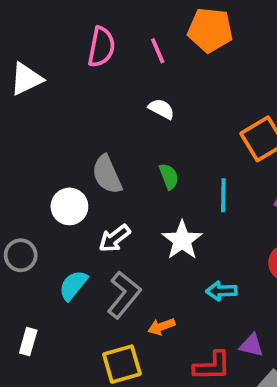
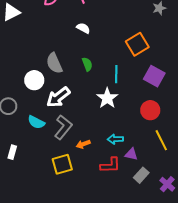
white arrow: (114, 238) -> (58, 97), size x1.4
white star: (182, 240) -> (107, 98), moved
cyan semicircle: (73, 285) -> (36, 122), turned -102
cyan arrow: (221, 291) -> (115, 139), moved

